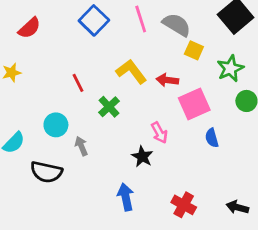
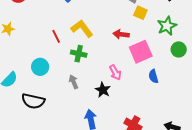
yellow L-shape: (131, 72) -> (82, 29), moved
green cross: (109, 107) -> (79, 54), turned -35
gray arrow: (81, 146) -> (74, 82), moved

